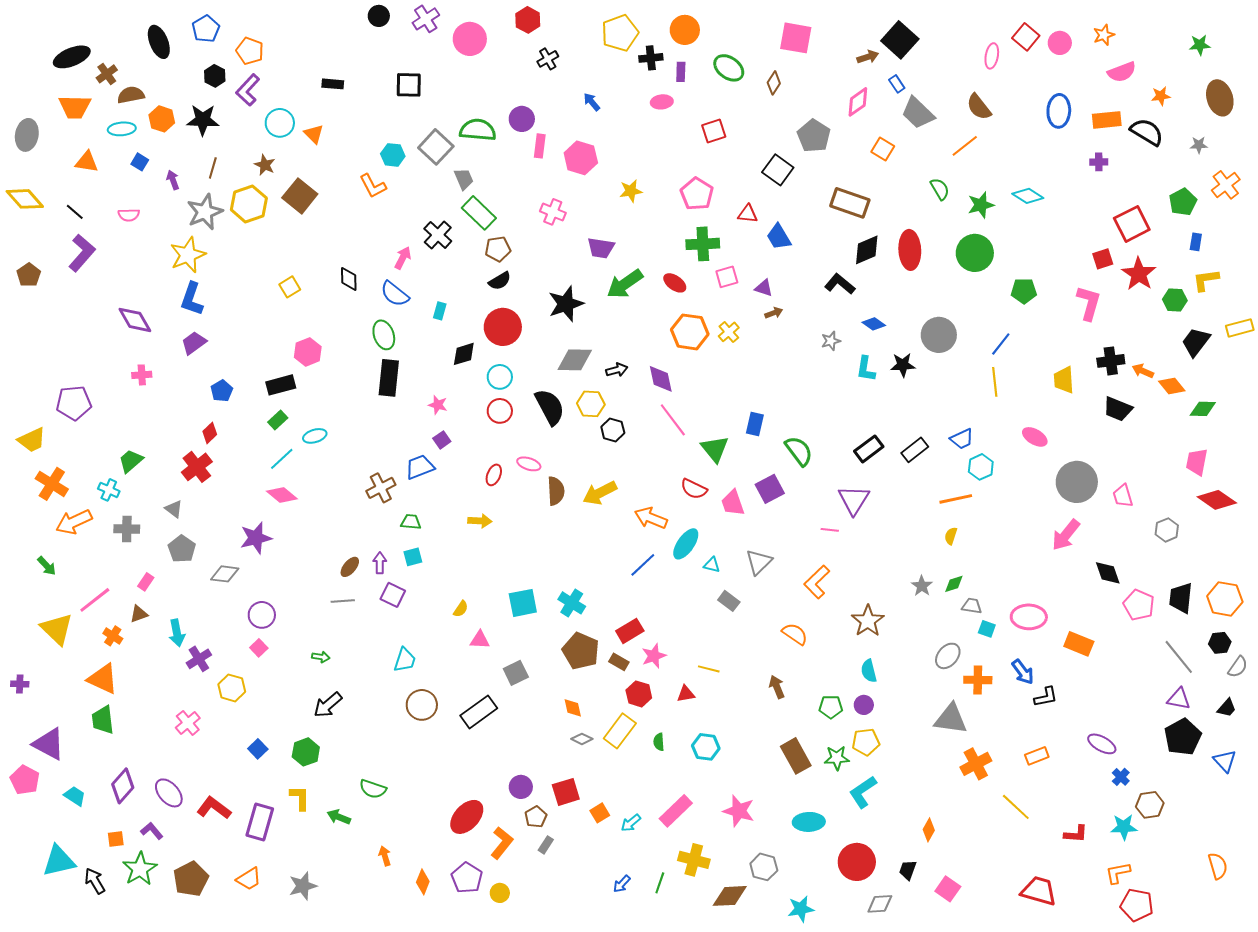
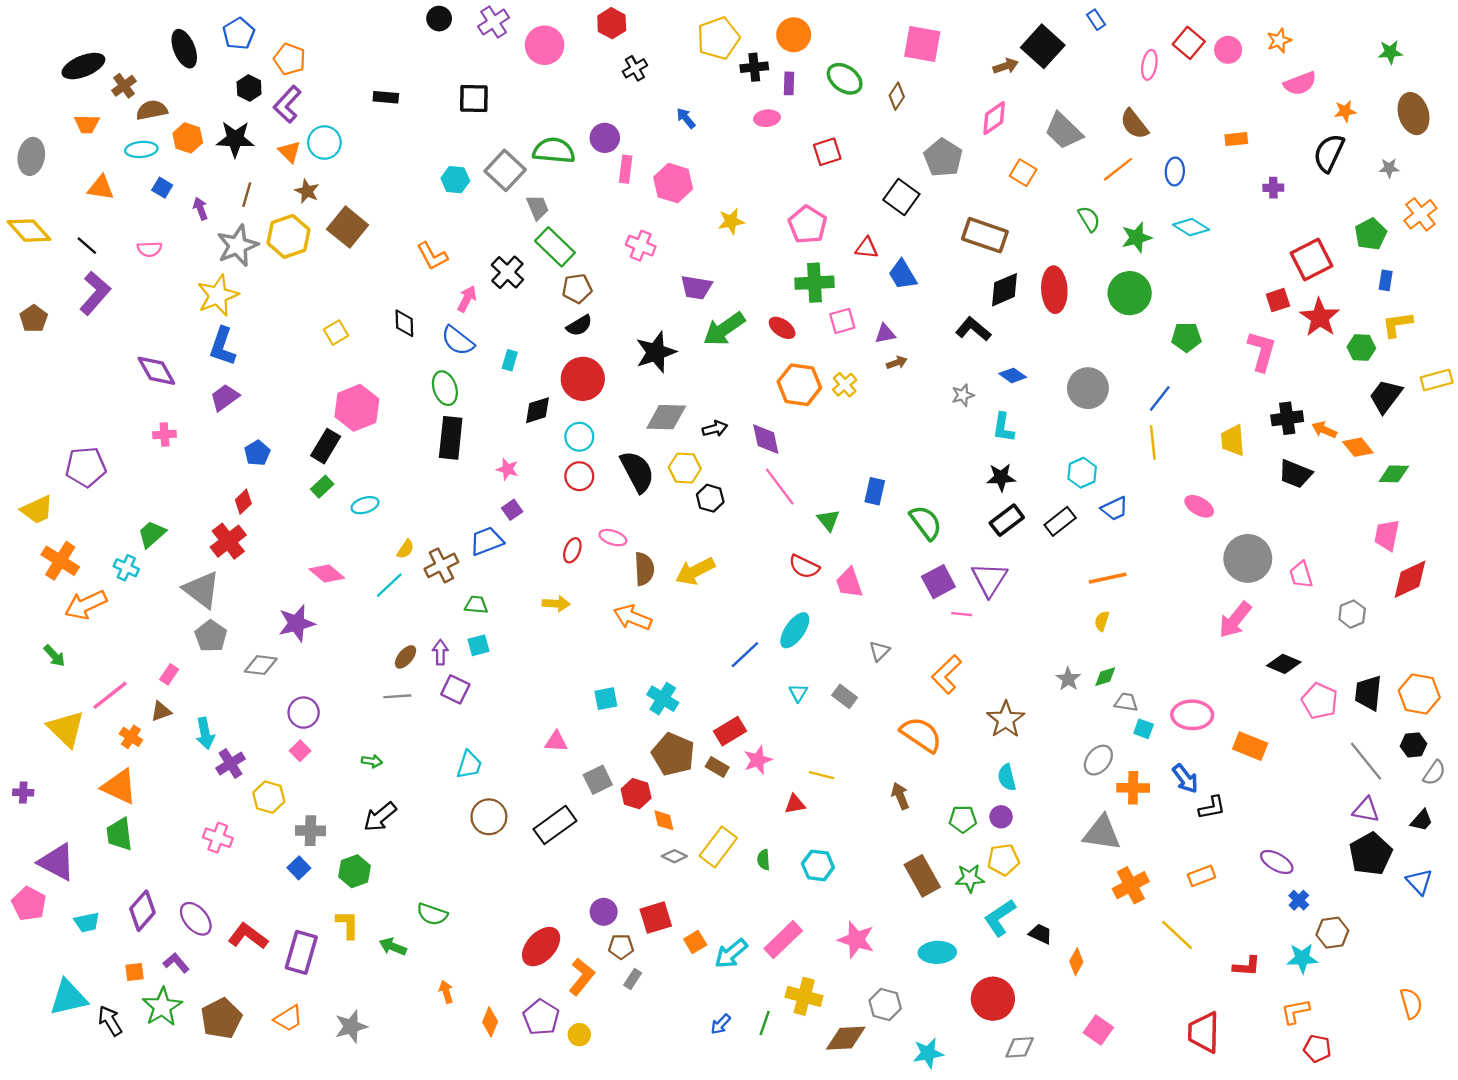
blue rectangle: (897, 84) -> (1096, 20), moved
orange trapezoid: (75, 107) -> (87, 124), size x0.7
blue ellipse: (1059, 111) -> (1175, 171), moved, size x0.7
orange rectangle: (1107, 120) -> (1236, 139), moved, size x0.7
black semicircle: (1147, 132) -> (1329, 153), turned -96
orange triangle: (314, 134) -> (290, 152), moved
orange L-shape: (373, 186) -> (432, 256), moved
purple triangle: (764, 288) -> (885, 334), turned -30
pink hexagon: (308, 352) -> (357, 408), size x1.4
black star: (903, 365) -> (1001, 477), moved
black rectangle: (281, 385) -> (326, 446), turned -44
green triangle: (715, 449) -> (828, 520), size x0.7
cyan line: (282, 459) -> (389, 585), moved
cyan hexagon: (981, 467) -> (1082, 473), moved
purple square: (770, 489) -> (938, 582), moved
red diamond: (1217, 500) -> (1410, 579), turned -60
gray triangle: (174, 509) -> (202, 590), size x1.8
orange arrow: (651, 518) -> (633, 618), moved
gray cross: (127, 529) -> (311, 831), moved
gray triangle: (759, 562) -> (879, 651), size x0.7
cyan triangle: (712, 565) -> (798, 693), moved, turned 48
black diamond: (1108, 573) -> (1284, 664), turned -48
cyan square: (523, 603) -> (606, 699), size x0.7
yellow semicircle: (461, 609) -> (406, 549), moved
orange semicircle: (795, 634) -> (921, 735), size x1.4
red hexagon: (639, 694) -> (636, 794), moved
pink cross: (188, 723) -> (218, 838), turned -30
cyan trapezoid: (75, 796) -> (87, 922), turned 135
brown pentagon: (536, 817) -> (621, 947), turned 30
cyan arrow: (631, 823) -> (731, 954), size x1.4
black trapezoid: (908, 870) -> (1040, 934), moved, turned 95
red trapezoid: (1039, 891) -> (1204, 1032), turned -105
red pentagon: (1137, 905) -> (1317, 1049), size x0.7

